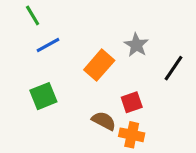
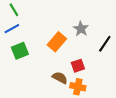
blue line: (48, 45) -> (12, 29), moved
green square: (43, 96) -> (20, 51), moved

